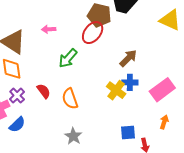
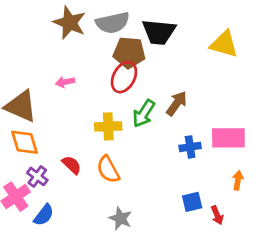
green arrow: (68, 58) -> (144, 113), moved
blue cross: (130, 82) -> (190, 147), moved
yellow cross: (116, 90) -> (108, 126), moved, turned -30
pink rectangle: (162, 90) -> (228, 138), turned 45

